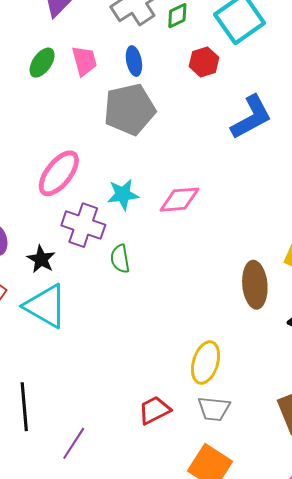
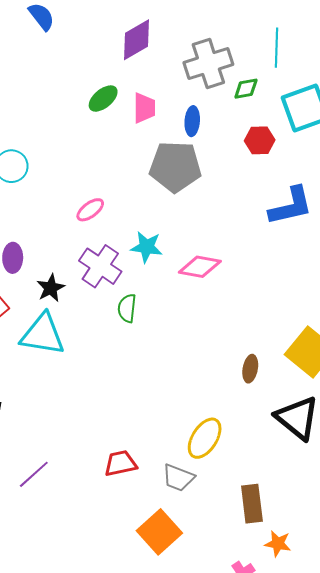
pink ellipse: (59, 173) -> (90, 210), size x0.6
brown ellipse: (255, 285) -> (250, 369), size x0.6
cyan triangle: (46, 306) -> (43, 334), turned -36
yellow ellipse: (206, 362) -> (205, 438), moved

